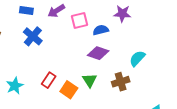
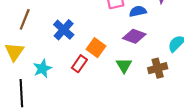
blue cross: (33, 36) -> (64, 30), moved
orange square: (69, 90) -> (96, 48), moved

